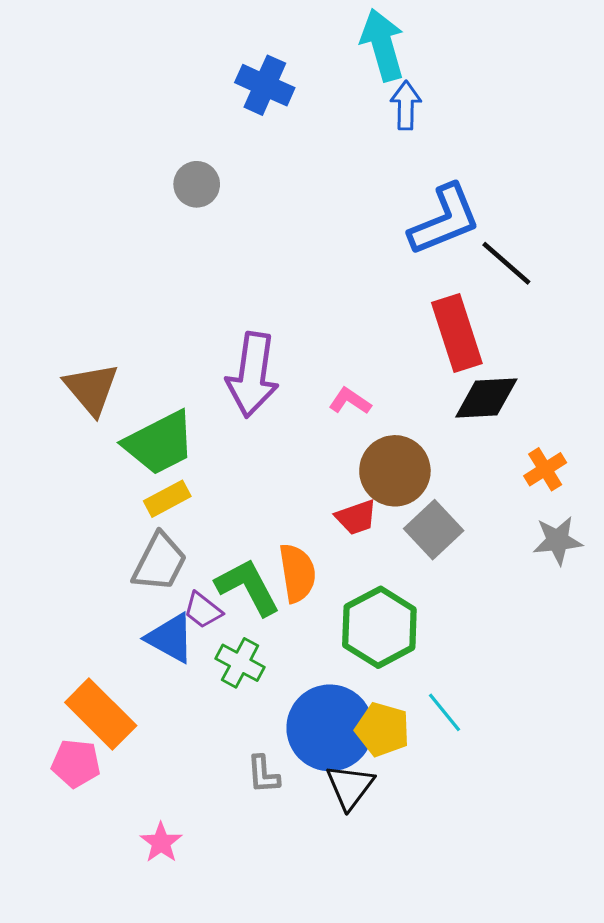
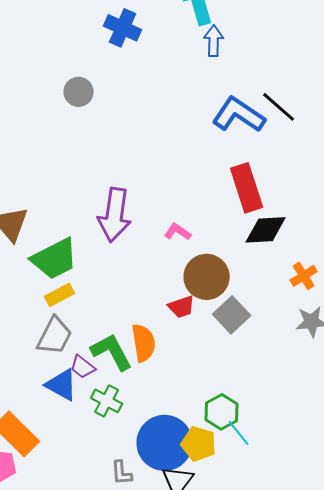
blue L-shape: (444, 220) -> (239, 115), turned -124
black line: (506, 263) -> (279, 107), moved
green hexagon: (379, 627) -> (222, 412), moved, size x0.7

